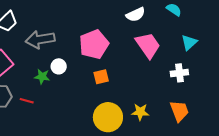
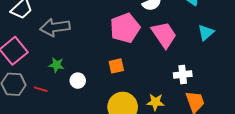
pink pentagon: (94, 44) -> (125, 28), moved
white circle: (59, 66) -> (78, 81), moved
white cross: (179, 73) -> (183, 75), moved

